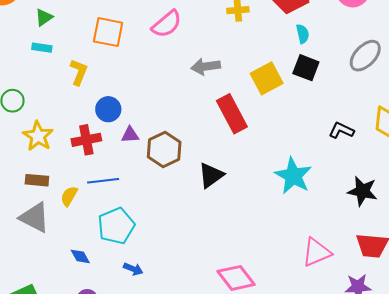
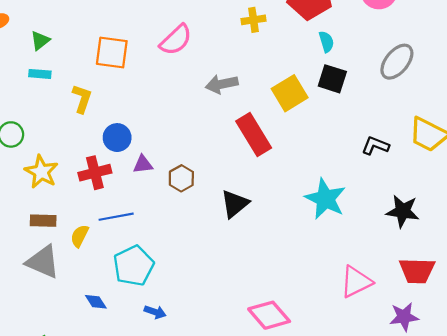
brown hexagon: (164, 150) -> (181, 178), size x0.7

